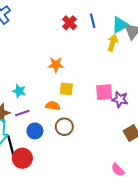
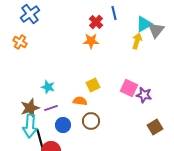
blue line: (93, 21) -> (114, 13), moved
orange star: (56, 65) -> (91, 41), moved
yellow square: (66, 89) -> (93, 85), turned -32
pink square: (104, 92) -> (129, 88), turned 30

